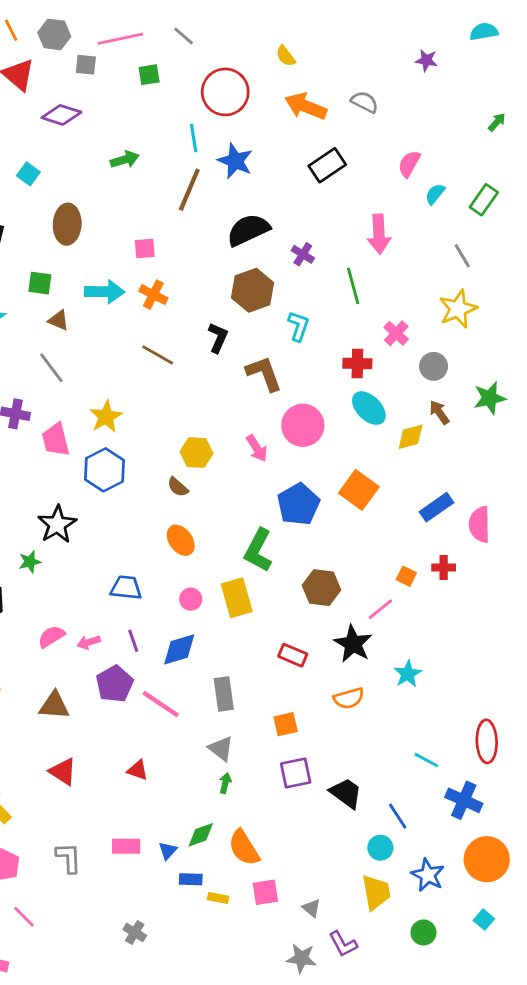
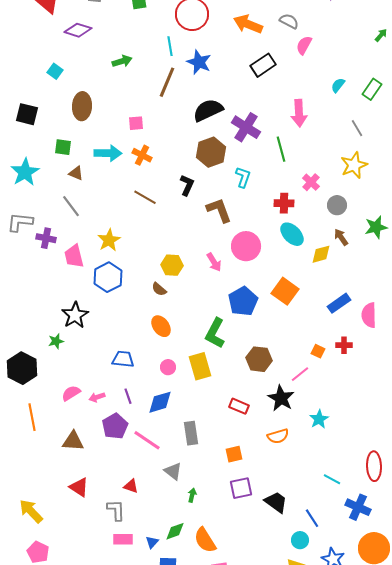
pink semicircle: (409, 164) -> (304, 45), moved
purple cross: (303, 254) -> (246, 127), size x1.8
gray triangle: (221, 749) -> (173, 471), moved
gray L-shape: (69, 858) -> (116, 510), moved

